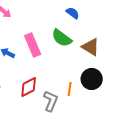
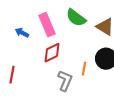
red diamond: (29, 87) -> (52, 53), moved

